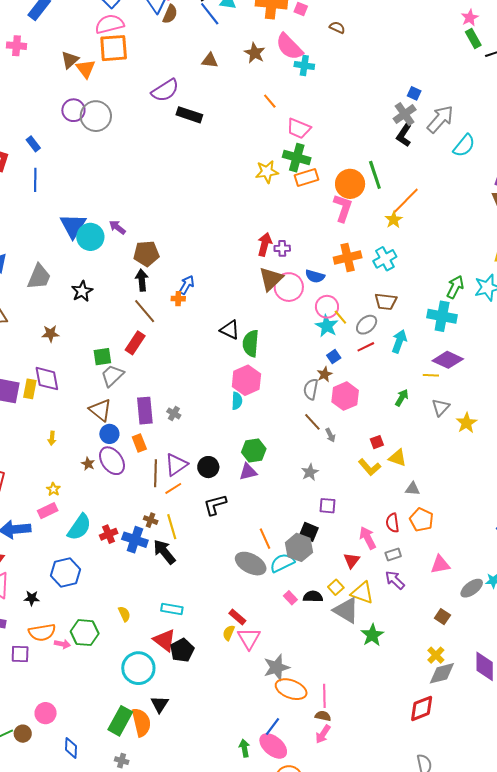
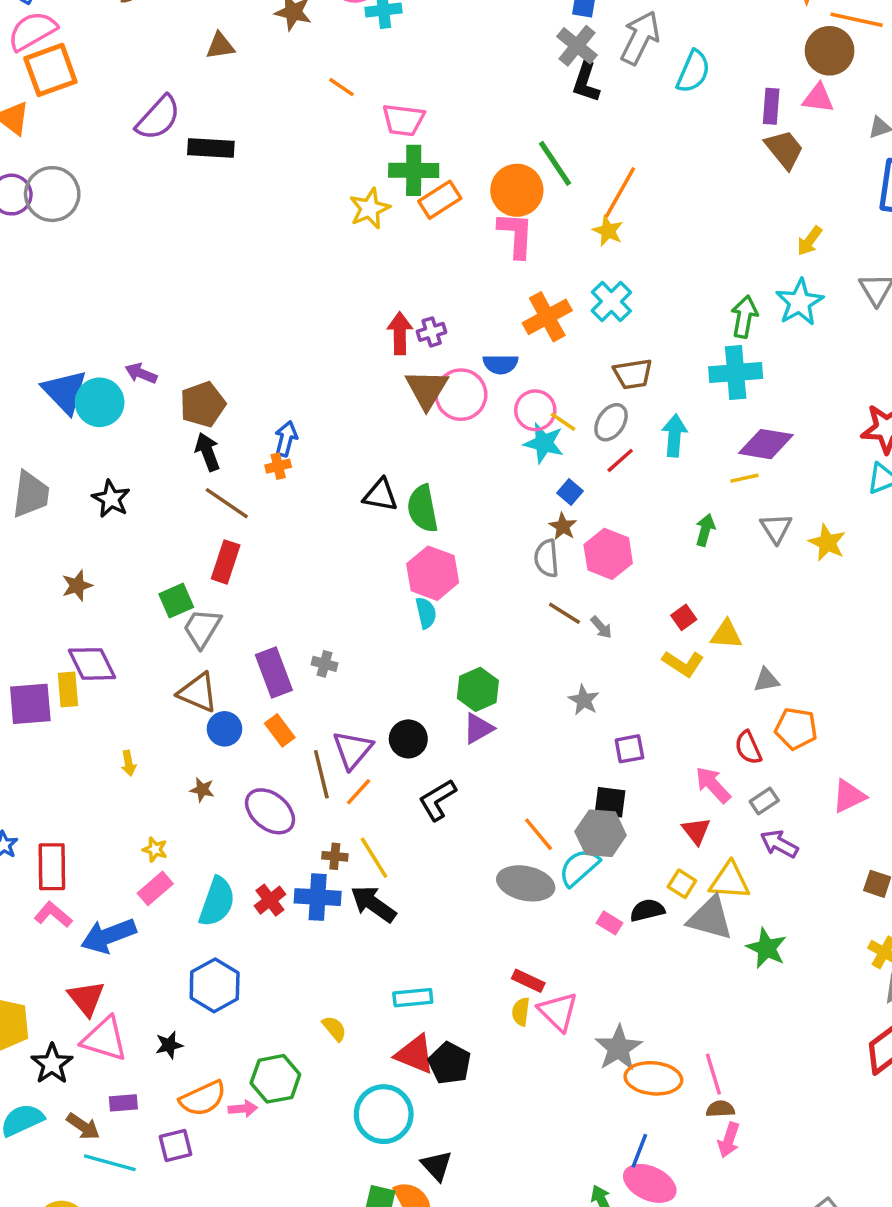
purple ellipse: (112, 461) -> (270, 811), moved

